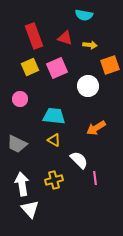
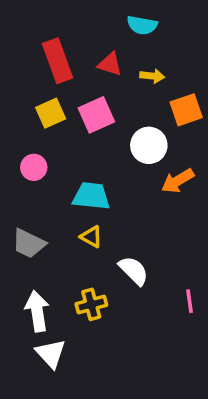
orange arrow: (96, 128) -> (178, 181), moved
pink line: (95, 178) -> (189, 301), moved

